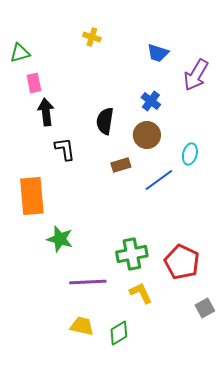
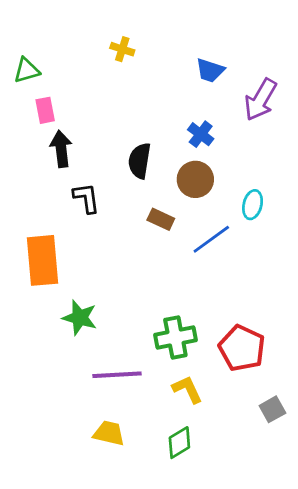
brown rectangle: (121, 165) -> (161, 219), turned 42
green diamond: (119, 333) -> (179, 443), moved

